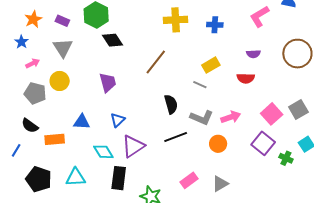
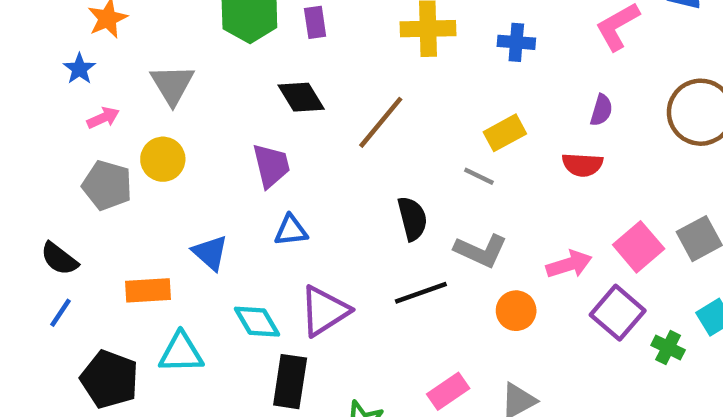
purple rectangle: (62, 21) -> (315, 22), moved, turned 56
black diamond: (112, 40) -> (301, 97), moved
purple semicircle: (253, 54) -> (601, 110), turned -72
pink arrow: (231, 117) -> (569, 264), moved
blue triangle: (118, 120) -> (291, 230), moved, turned 35
blue triangle: (82, 122) -> (210, 253), turned 36
black semicircle: (30, 126) -> (59, 259), moved
cyan triangle: (76, 177) -> (181, 353), moved

